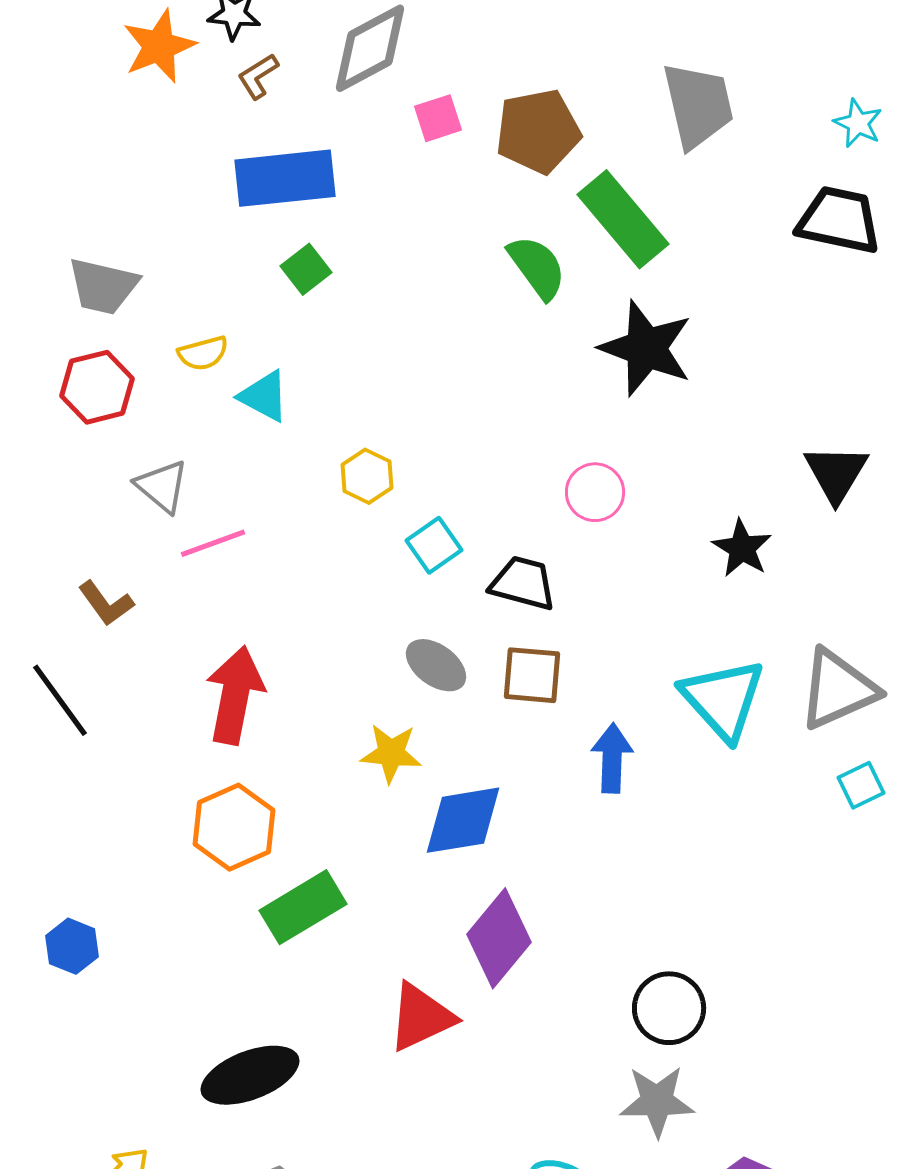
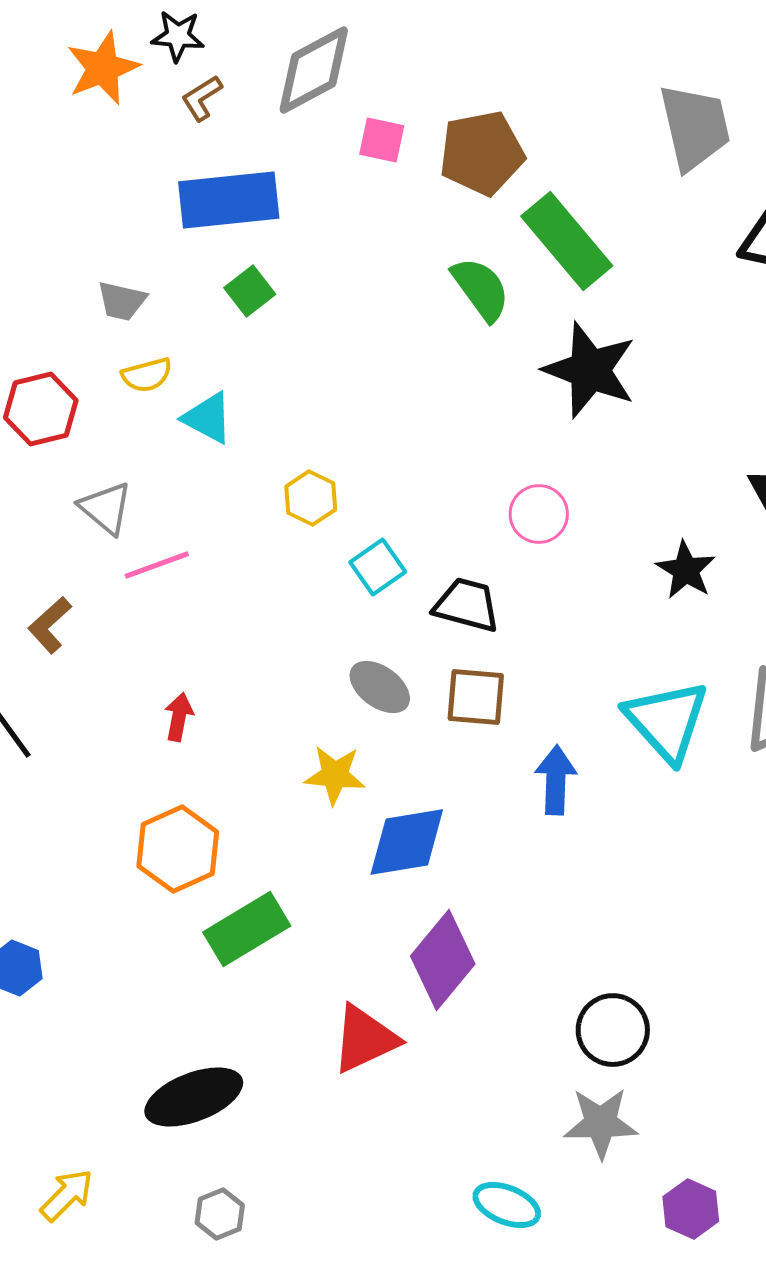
gray trapezoid: (698, 105) -> (695, 127), moved
pink square: (438, 118) -> (382, 140), turned 30
gray trapezoid: (103, 286) -> (122, 301), moved, size x0.7
brown L-shape: (106, 603) -> (50, 625), turned 84
red arrow: (235, 695) -> (179, 717), size x0.5

